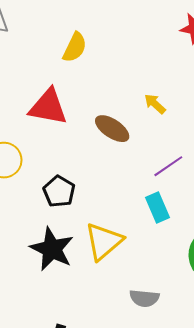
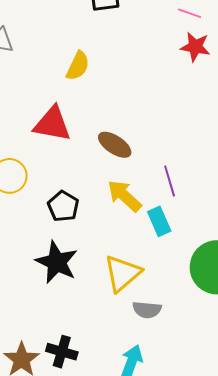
yellow arrow: (155, 104) -> (124, 196), moved, size x1.6
purple line: (168, 166) -> (170, 181), turned -72
yellow triangle: (104, 241) -> (122, 273), moved

